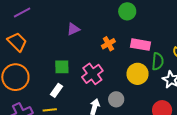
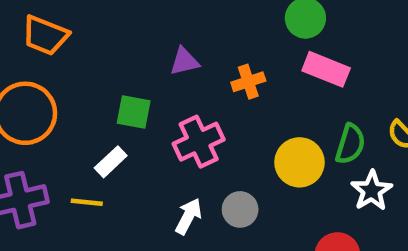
purple triangle: (73, 29) -> (184, 61), moved
orange trapezoid: (17, 42) -> (45, 35), turned 145
pink rectangle: (141, 45) -> (326, 69), moved

